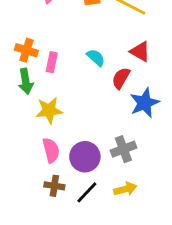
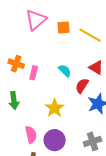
green arrow: (26, 81) -> (14, 101), moved
yellow star: (49, 110) -> (55, 108), moved, turned -30
gray cross: (123, 149) -> (93, 141), moved

